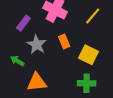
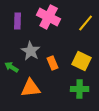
purple rectangle: (23, 23) -> (18, 21), moved, turned -35
orange rectangle: (64, 41) -> (53, 63), moved

